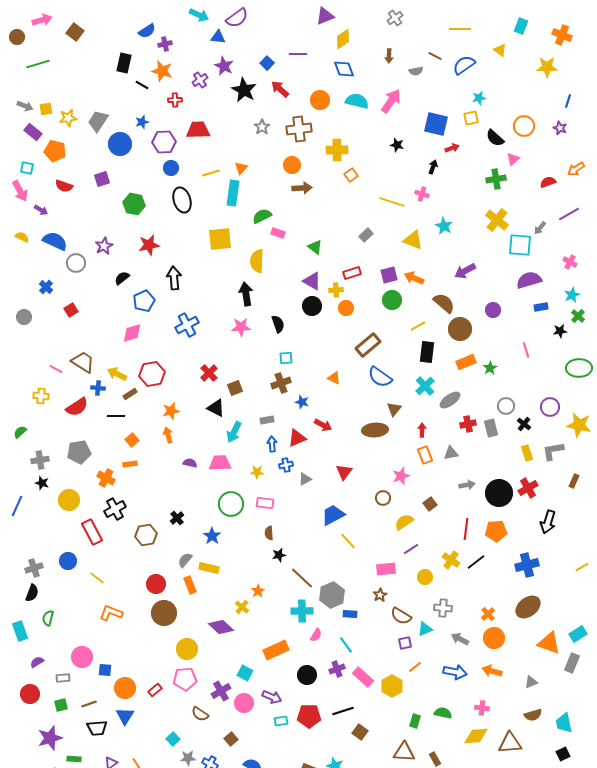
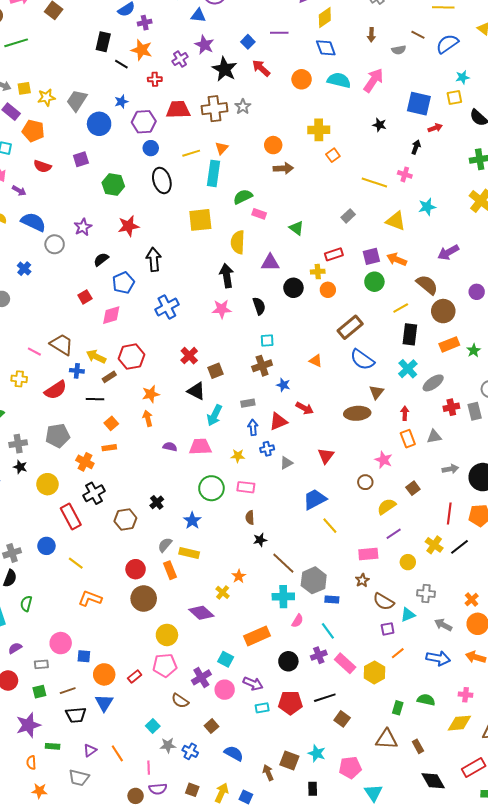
brown cross: (299, 129) -> (214, 109), moved
cyan star: (444, 226) -> (427, 207), turned 30
purple triangle: (312, 281) -> (270, 262), moved, turned -30
red square: (71, 310) -> (85, 297), moved
pink star: (401, 476) -> (384, 460), turned -30

